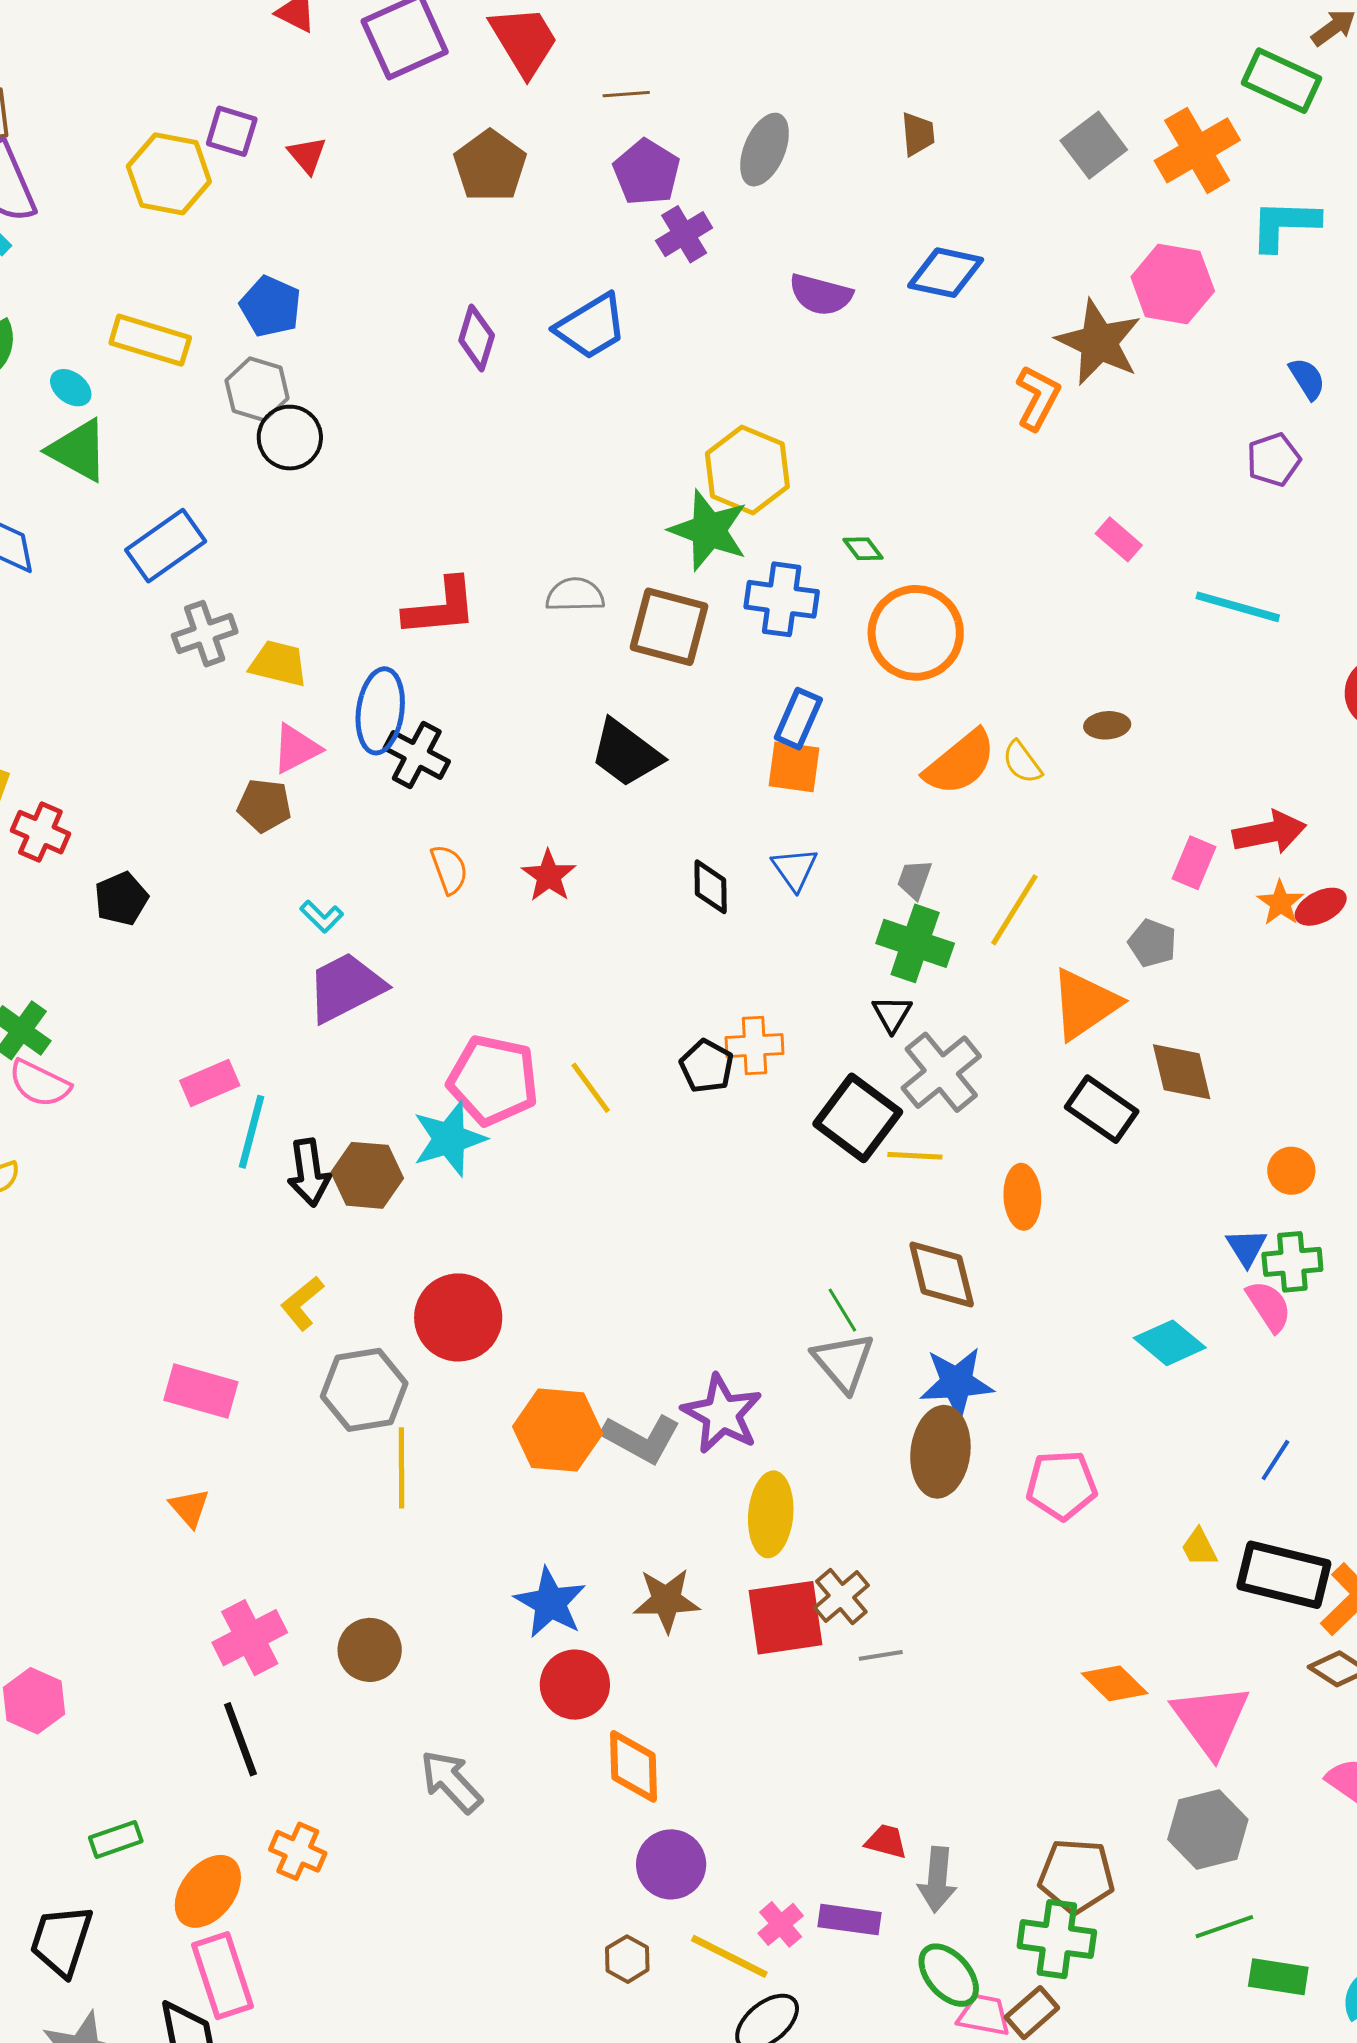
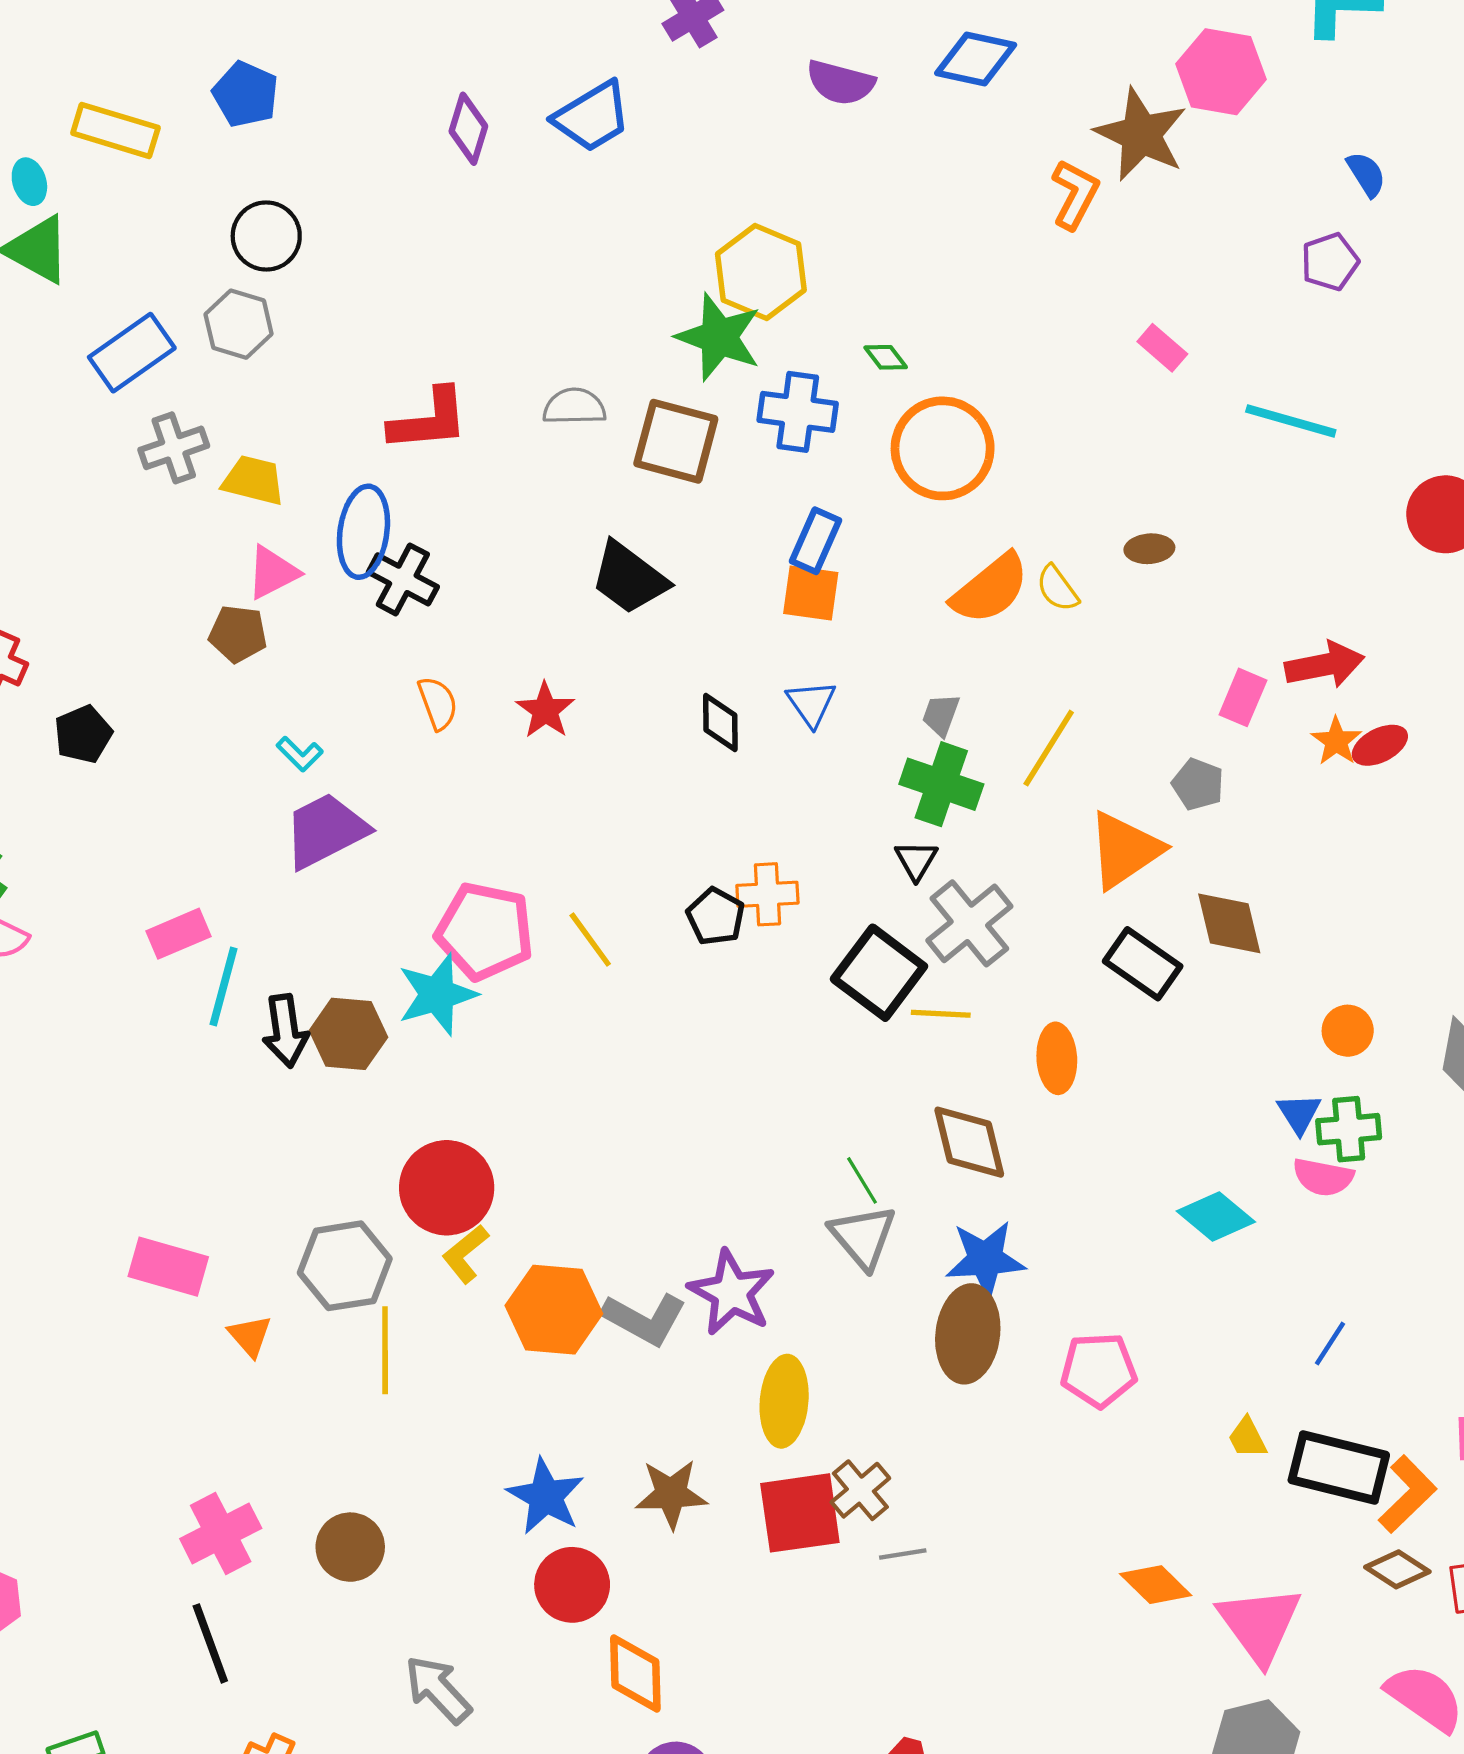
cyan ellipse: (71, 388) -> (29, 182), turned 36
gray hexagon: (257, 389) -> (239, 324), moved
yellow L-shape: (302, 1303) -> (465, 1254), moved
pink semicircle: (1269, 1306) -> (1323, 1177), turned 134
orange triangle: (189, 1508) -> (250, 1336), moved

